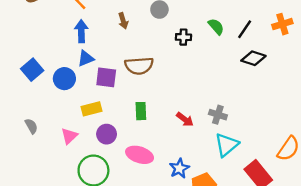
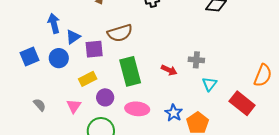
blue arrow: (81, 31) -> (54, 23), moved
blue square: (32, 70) -> (30, 57), turned 30
green rectangle: (141, 111) -> (130, 71), size x1.8
cyan triangle: (227, 145) -> (209, 84), size x0.7

